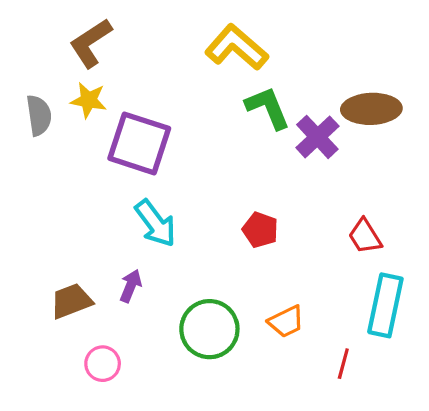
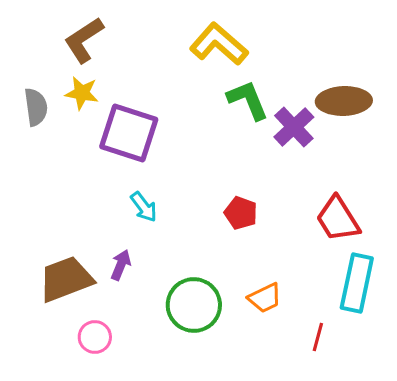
cyan arrow: (155, 223) -> (144, 207), size x0.7
red trapezoid: (365, 236) -> (338, 219), size x1.4
brown trapezoid: (71, 301) -> (66, 279), size x1.4

